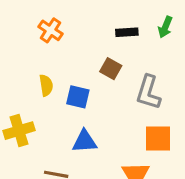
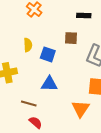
brown square: (111, 69) -> (71, 38), turned -32

